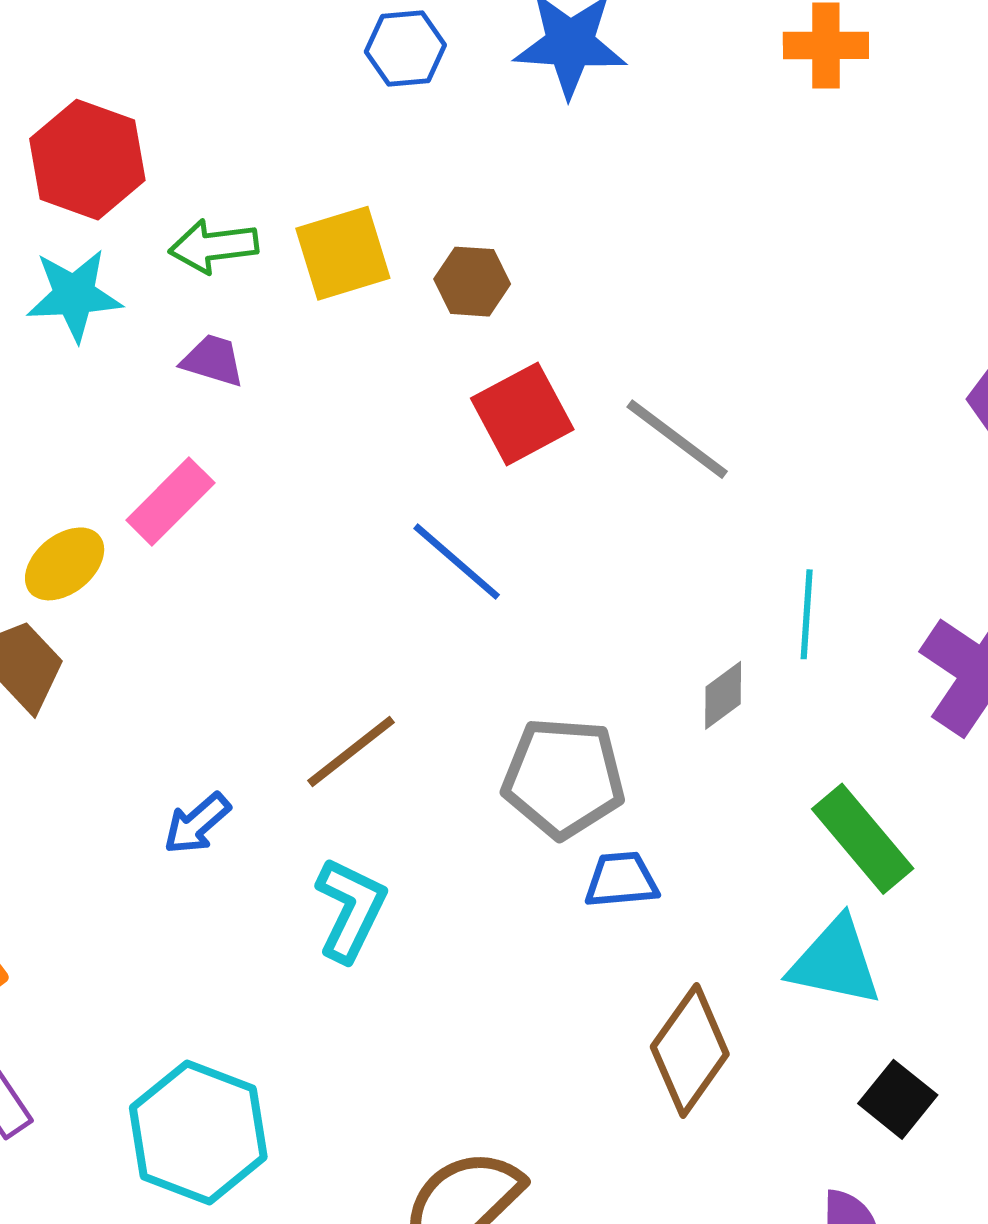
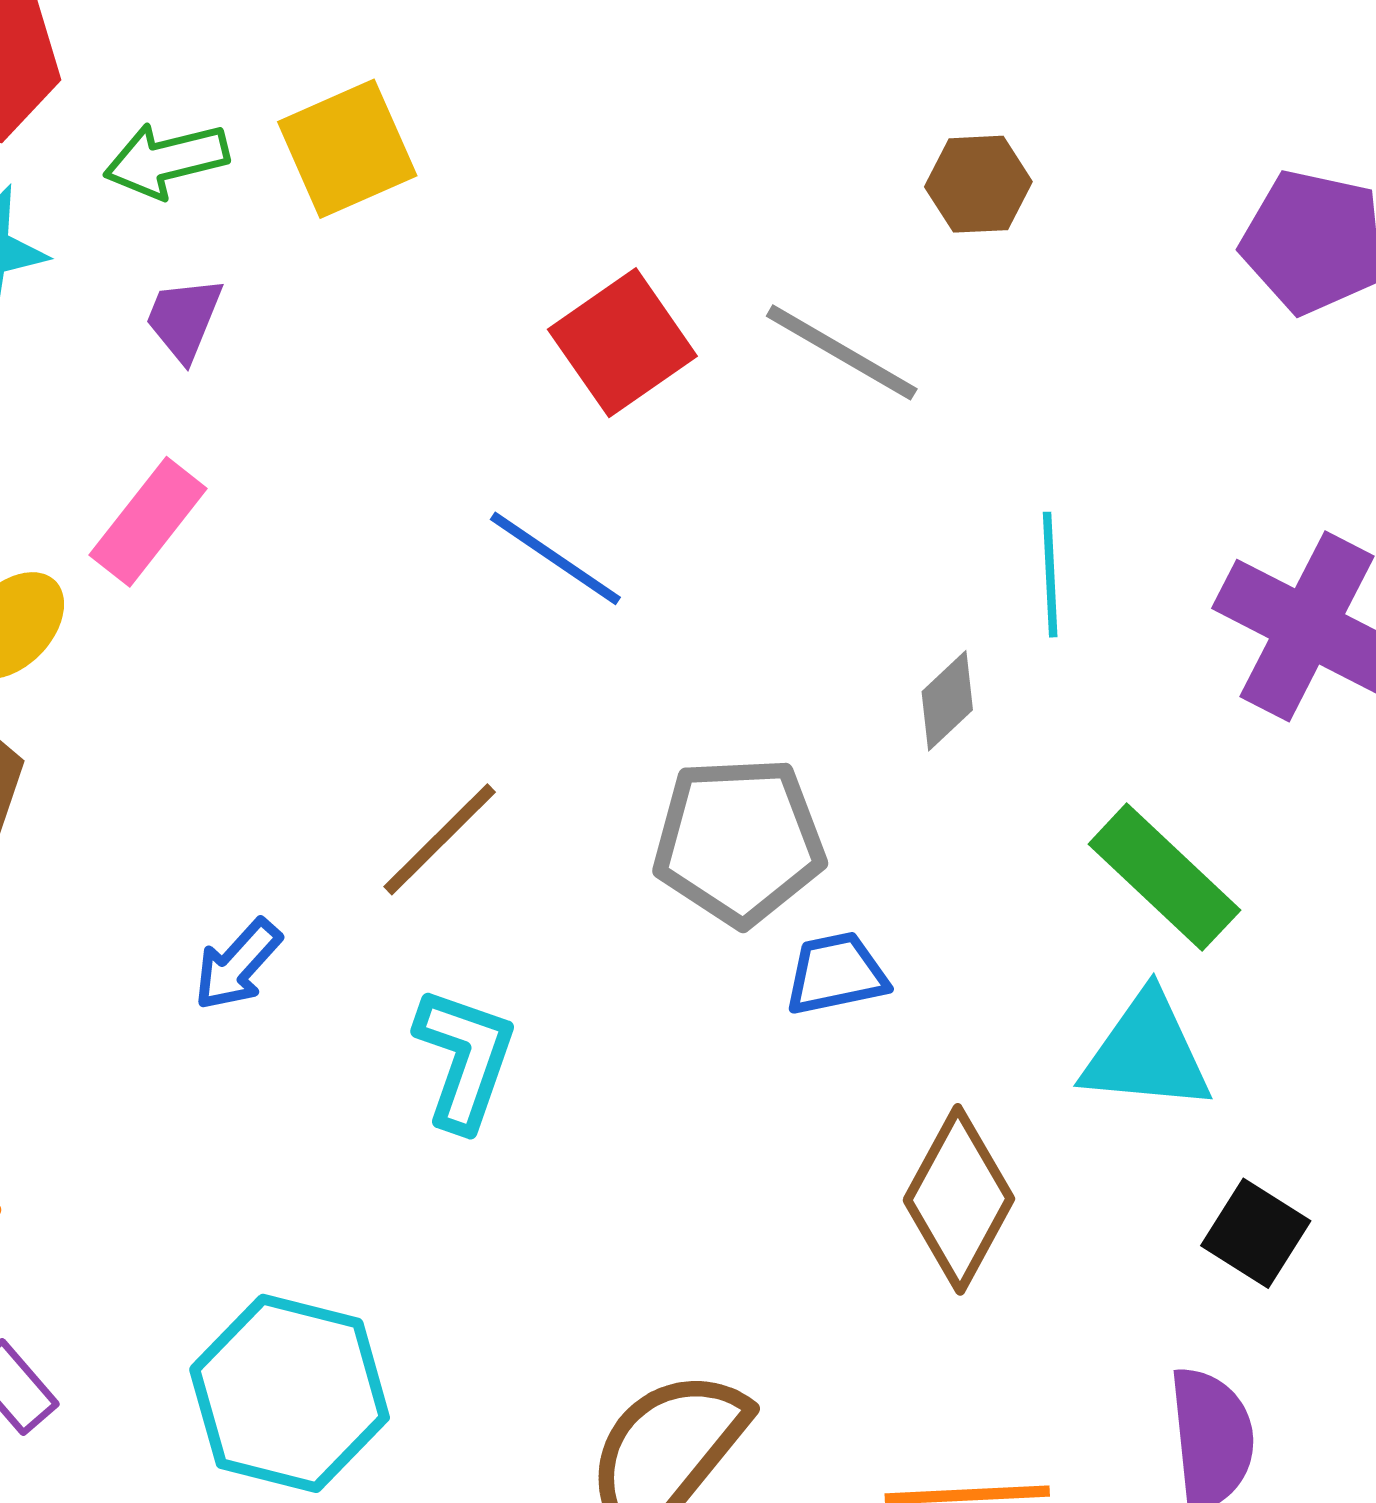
brown hexagon: (472, 282) -> (978, 184), moved
purple trapezoid: (213, 360) -> (184, 319), turned -78

